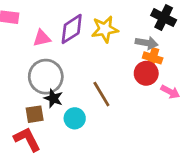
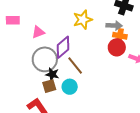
purple diamond: (72, 29) -> (63, 47), moved
brown line: (101, 94) -> (75, 65), moved
brown square: (35, 114) -> (49, 86), moved

